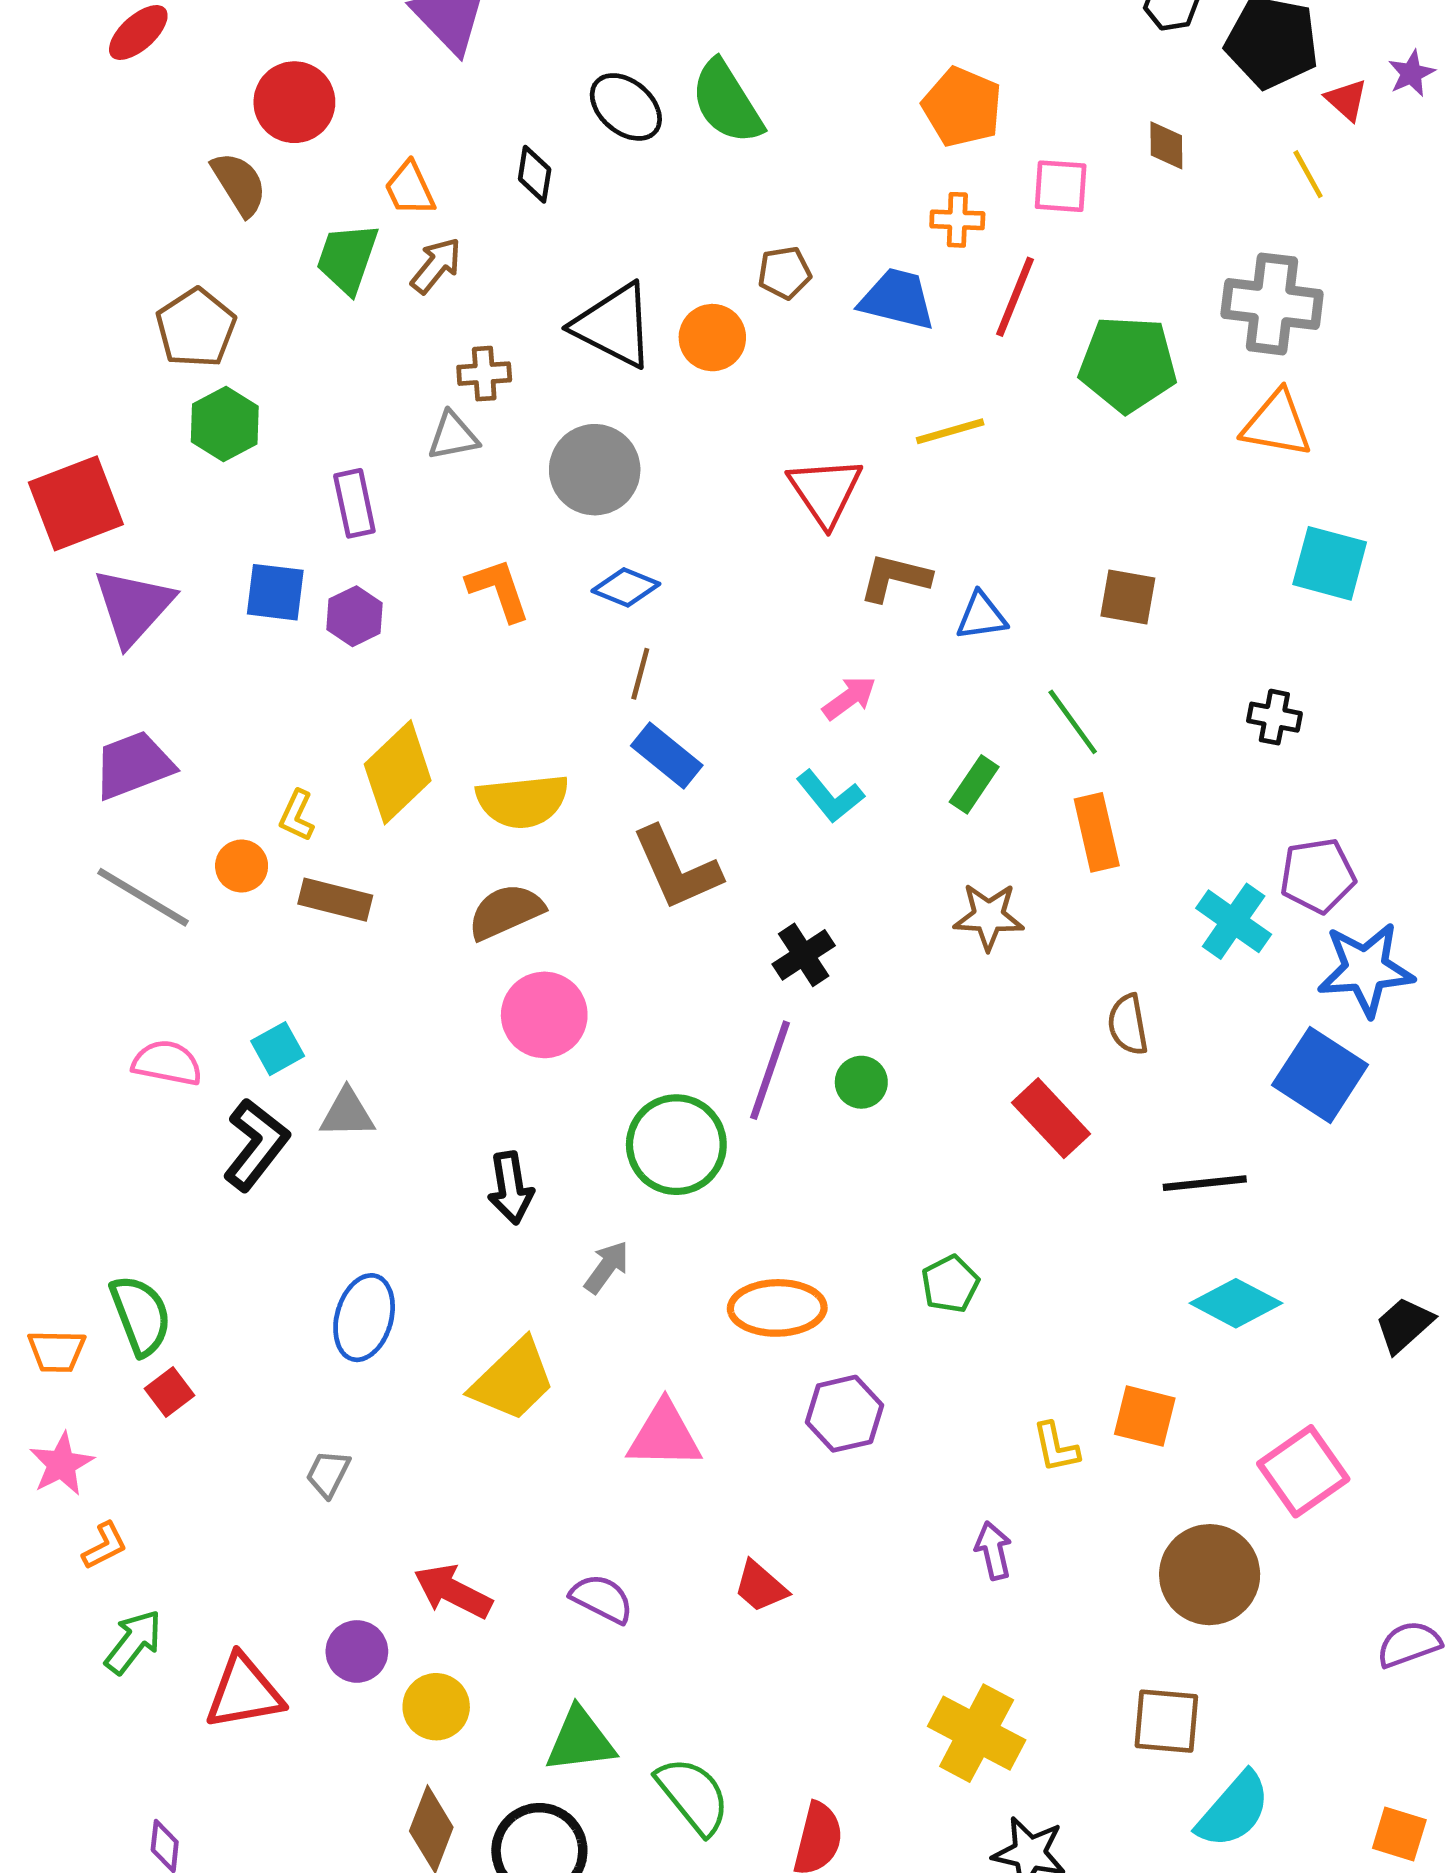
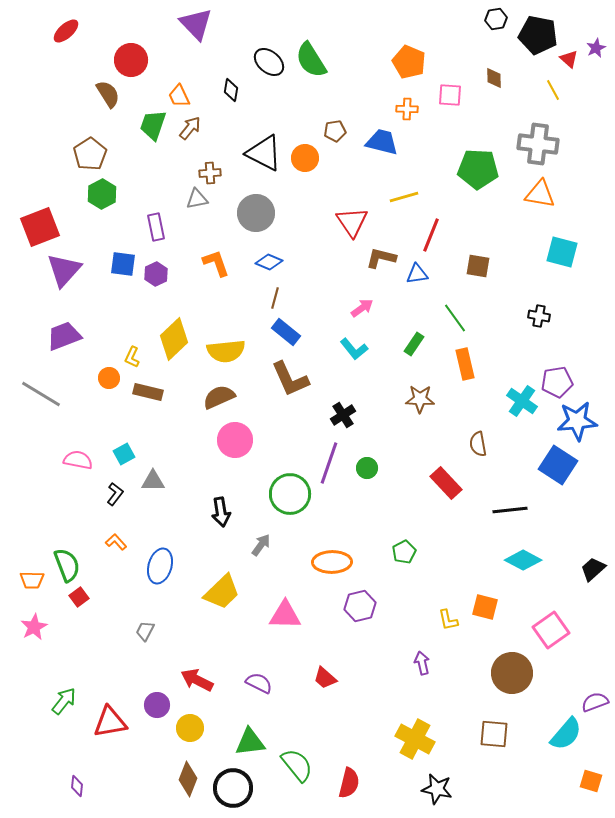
red line: (1015, 297) -> (431, 235), moved
gray line: (143, 897) -> (41, 394), moved
black L-shape: (256, 1145) -> (115, 494), size x0.6
orange L-shape: (105, 1546) -> (116, 542), moved, turned -105
cyan semicircle: (1234, 1810) -> (566, 734), moved

